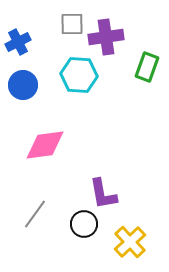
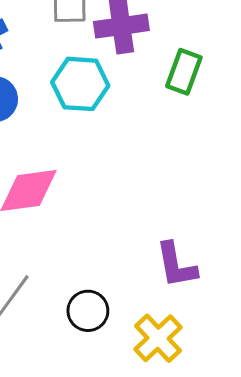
purple L-shape: (103, 194) -> (176, 265), moved

